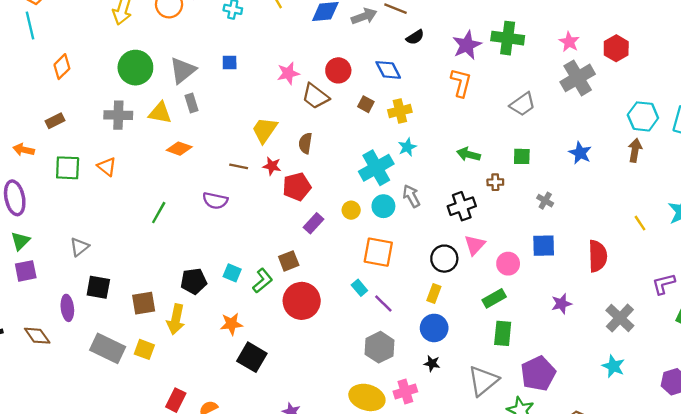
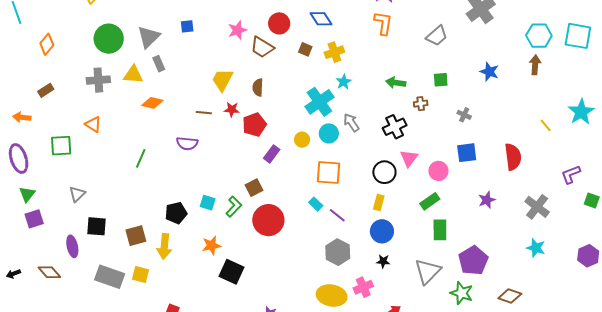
green square: (68, 168) -> (61, 146), moved

